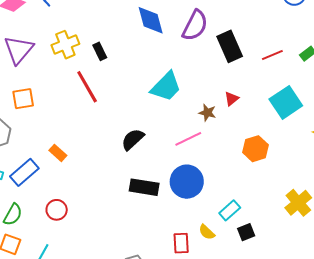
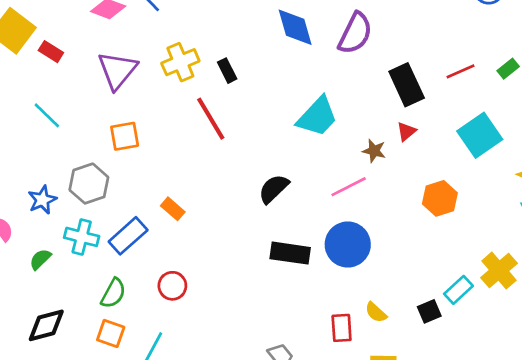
black rectangle: (230, 46) -> (407, 85), moved
cyan rectangle: (230, 210) -> (458, 290), moved

